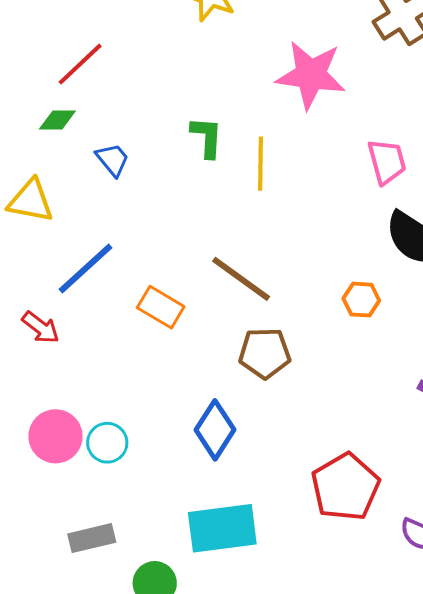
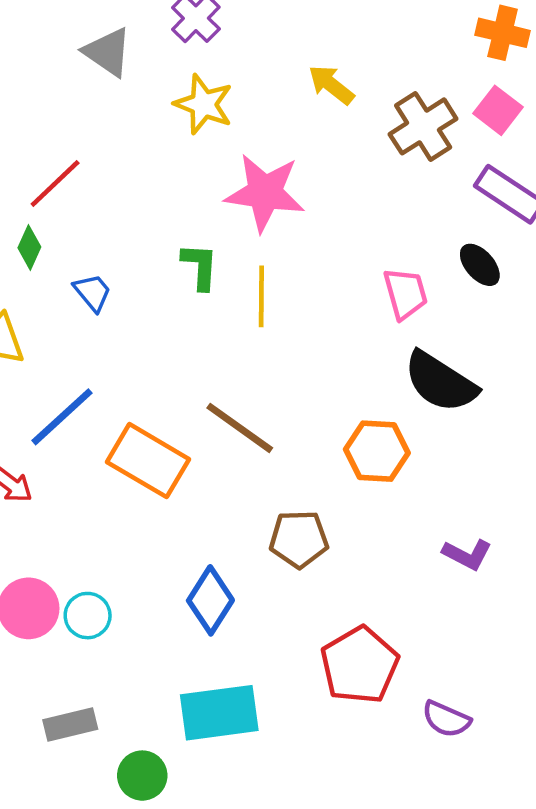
pink star: (311, 75) -> (265, 193), moved
green diamond: (57, 120) -> (29, 247), turned -66
orange hexagon: (361, 300) -> (377, 451), size x1.5
orange rectangle: (161, 307) -> (148, 461), size x1.5
brown pentagon: (265, 353) -> (299, 539), moved

